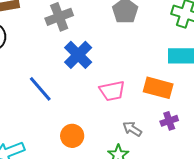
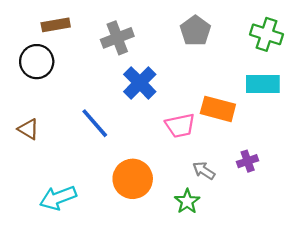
orange rectangle: (158, 88) -> (218, 109), moved
orange circle: (72, 136) -> (133, 179), size x1.4

